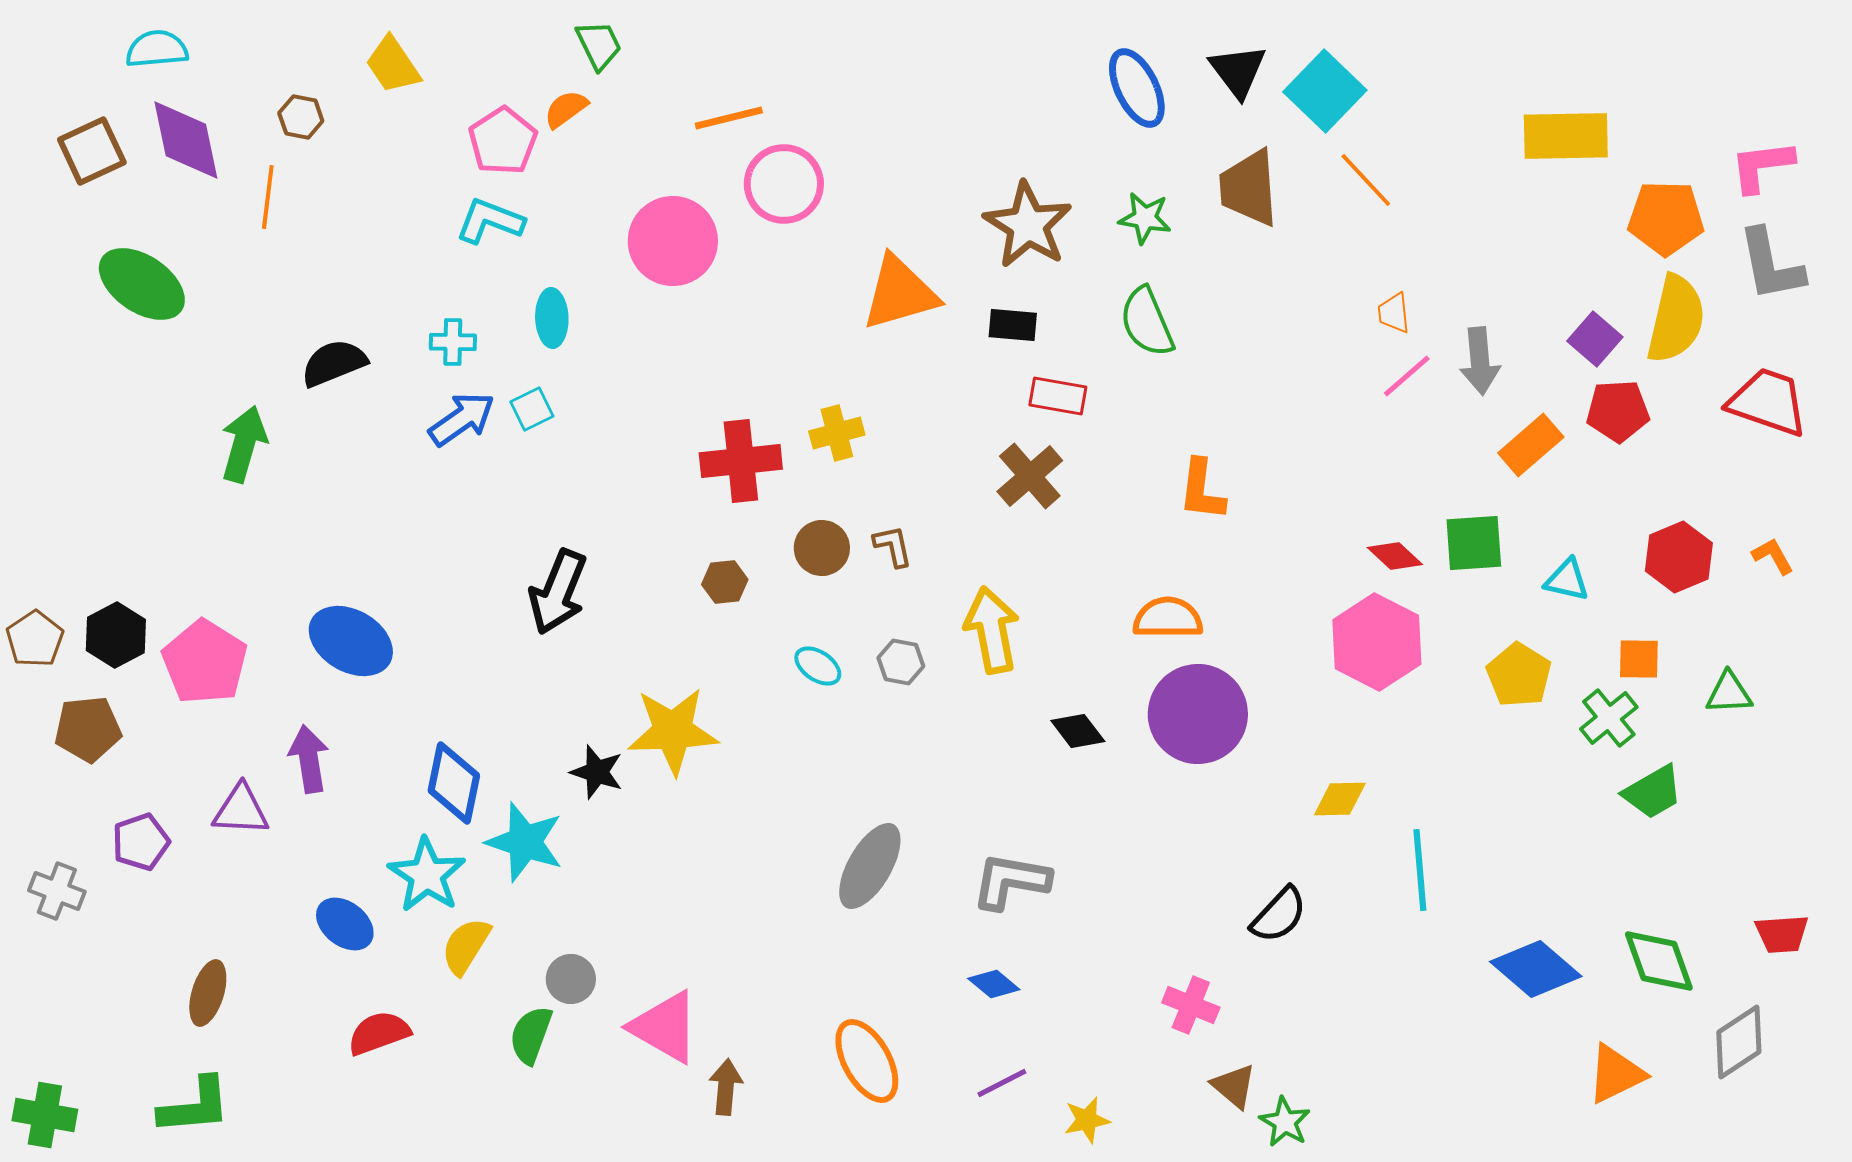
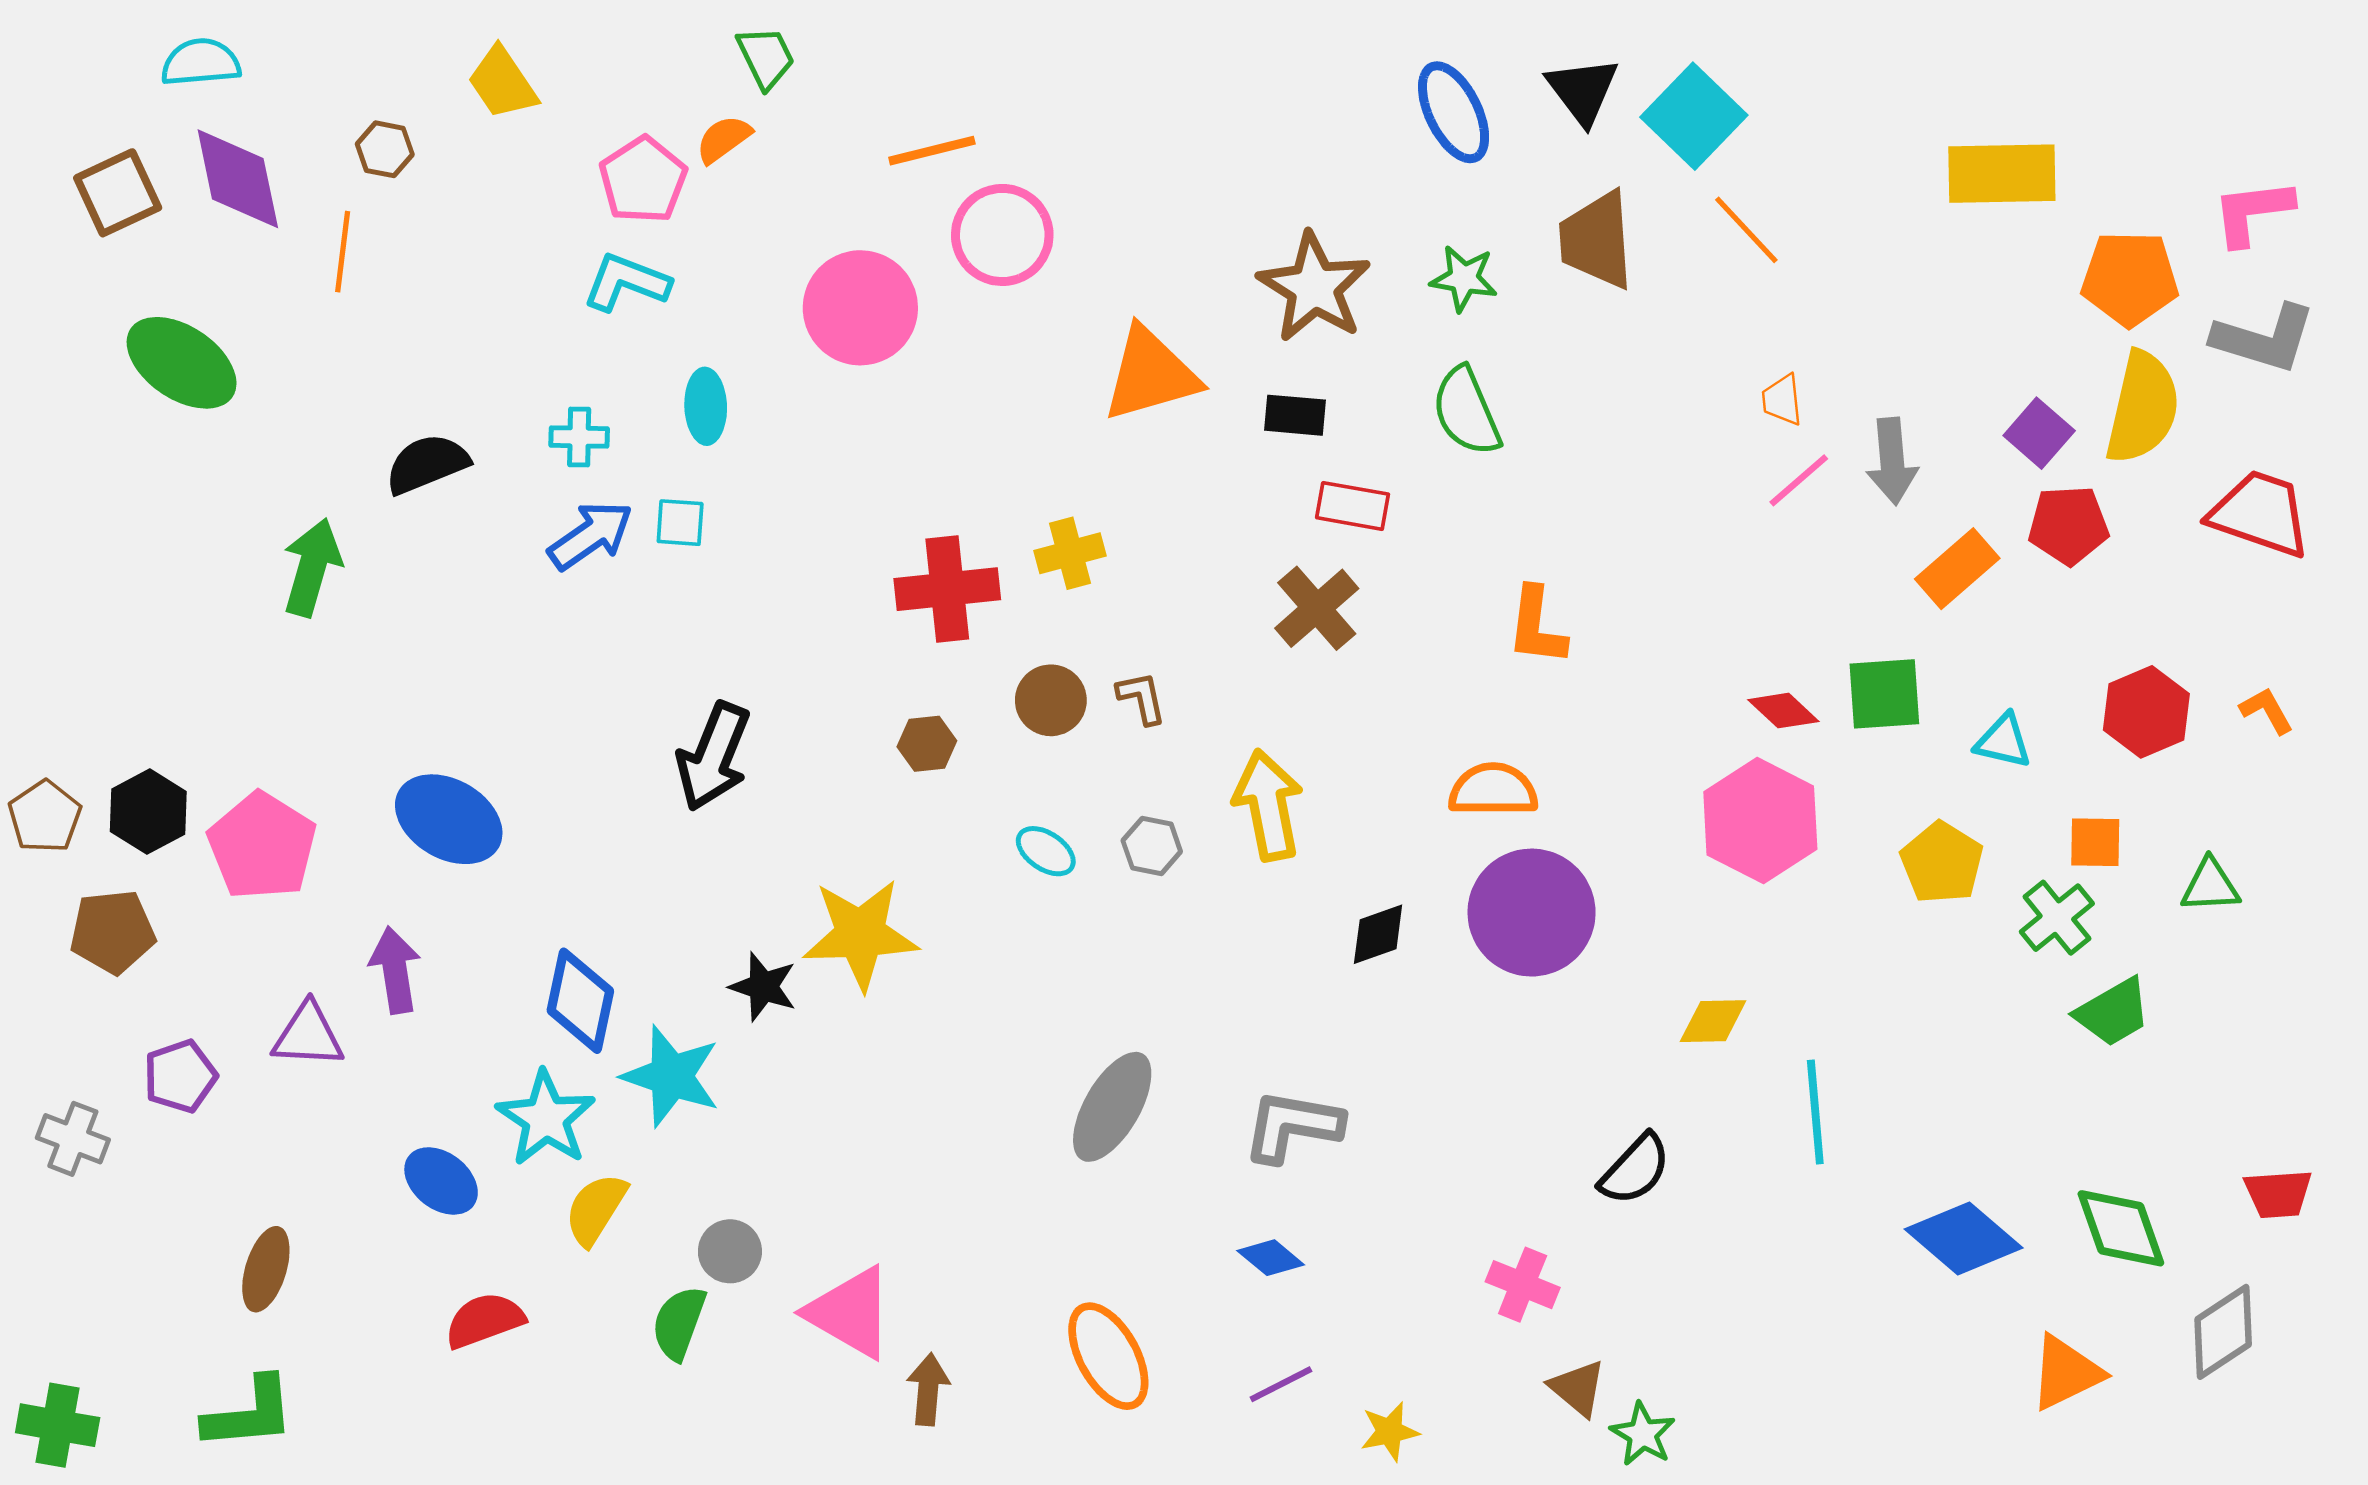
gray L-shape: (1771, 265) -> (2264, 339), turned -62
cyan square: (532, 409) -> (680, 523), turned 30
black diamond: (1078, 731) -> (1378, 934), turned -72

